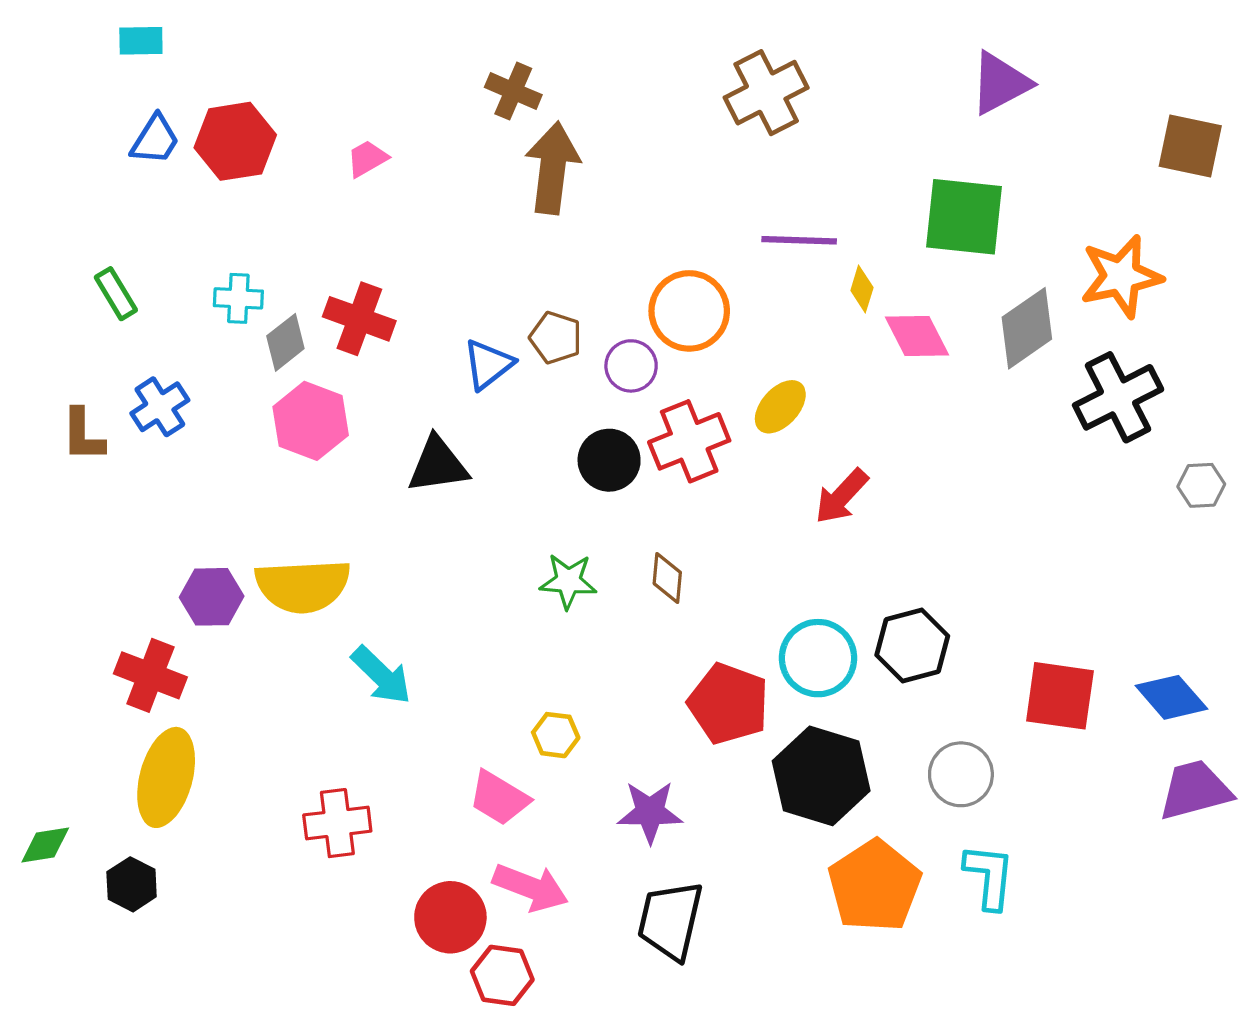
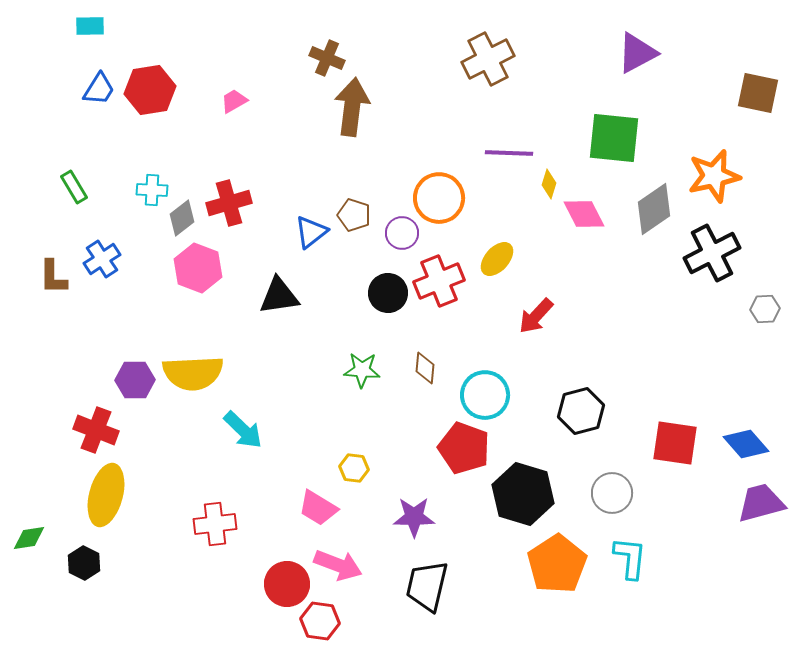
red cross: (359, 319) -> (229, 203), turned -36
cyan circle: (818, 658) -> (485, 395), moved

